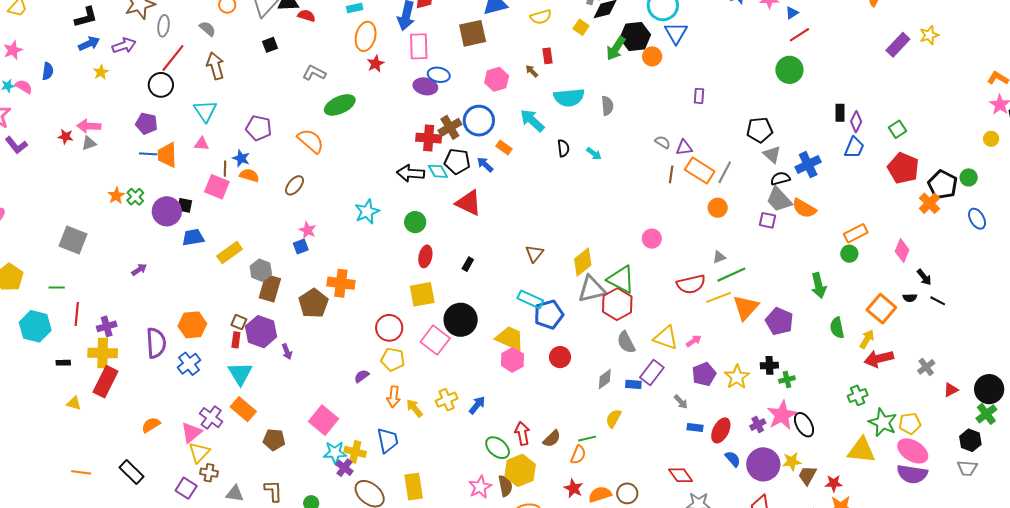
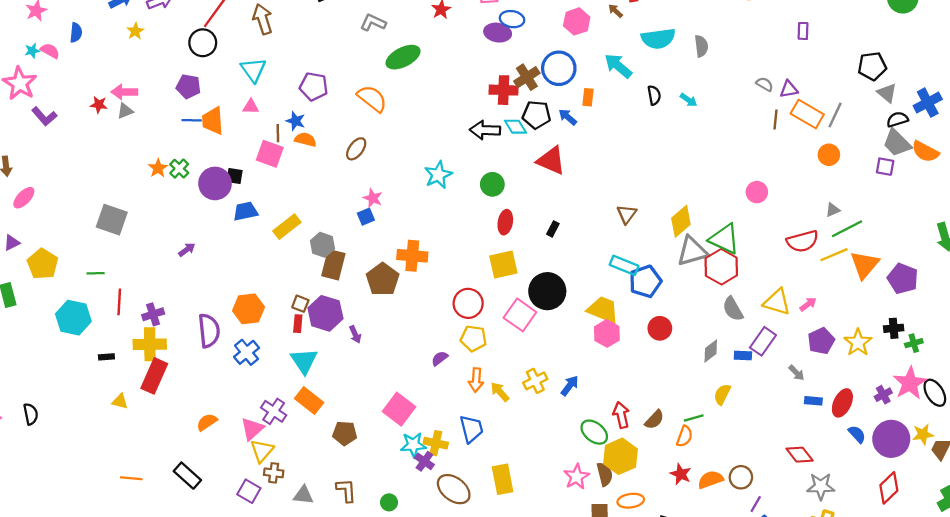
orange rectangle: (504, 148) -> (588, 97), turned 63

